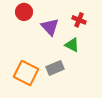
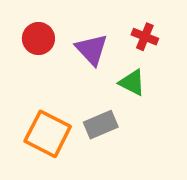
red circle: (24, 12) -> (38, 39), moved

